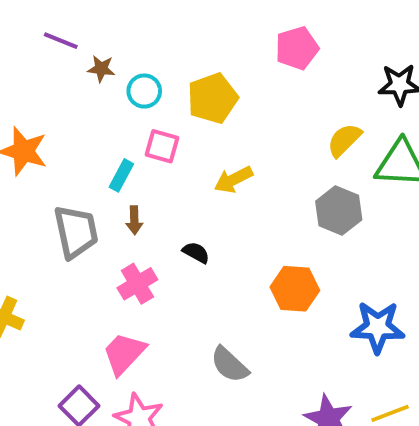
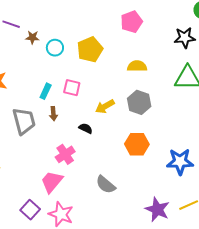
yellow semicircle: (344, 140) -> (137, 66), moved, turned 48
pink square: (162, 146) -> (72, 88), moved
yellow arrow: (233, 180) -> (105, 106), moved
gray hexagon: (339, 211) -> (139, 102), moved
pink cross: (137, 284) -> (65, 154), moved

